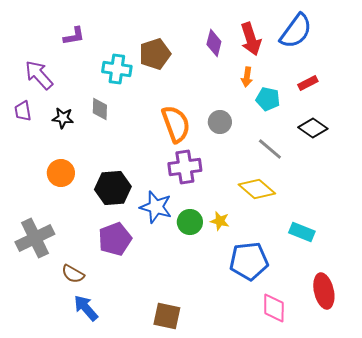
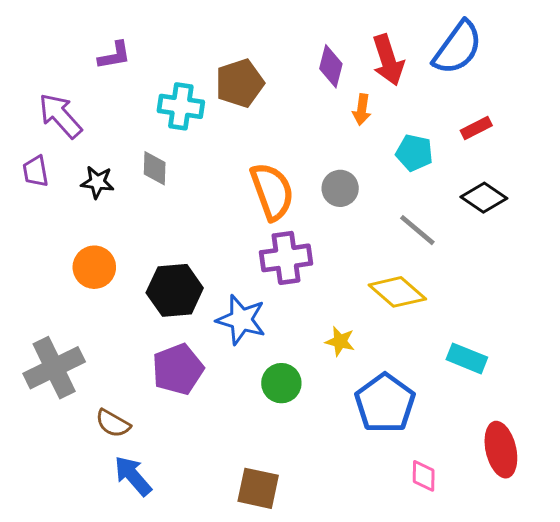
orange arrow: (247, 77) -> (362, 109), moved
green circle: (190, 222) -> (281, 383), moved
blue pentagon: (249, 261) -> (385, 403), turned -30
pink diamond: (274, 308) -> (424, 476), size x0.7

